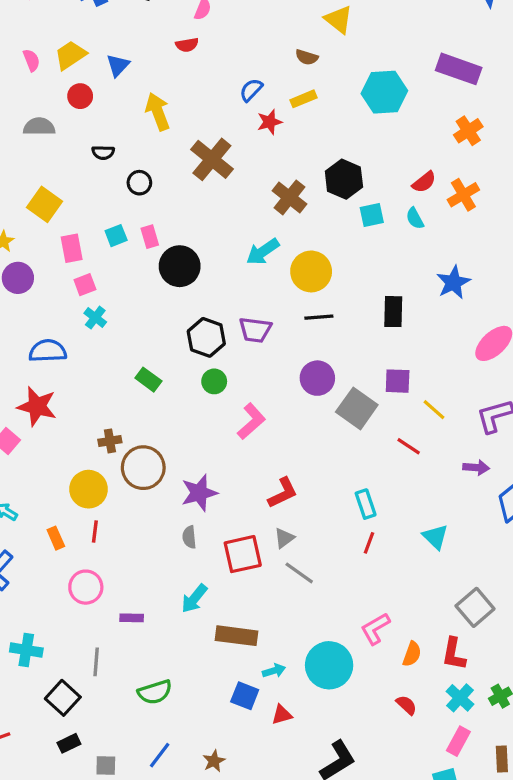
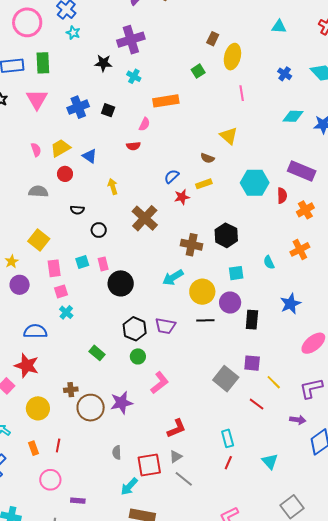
blue triangle: (118, 65) -> (90, 156), turned -42
yellow arrow: (158, 112) -> (113, 187), size x0.7
red semicircle: (424, 182) -> (282, 196), moved, turned -56
brown cross: (289, 197) -> (192, 245), turned -30
cyan square: (372, 215) -> (236, 273), moved
purple circle: (317, 378) -> (230, 303), moved
yellow circle: (88, 489) -> (38, 408), moved
purple star: (199, 493) -> (121, 403), moved
cyan arrow: (194, 599) -> (129, 487), moved

